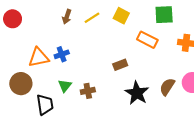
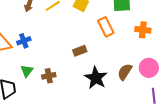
orange rectangle: (147, 40) -> (106, 27), turned 36

